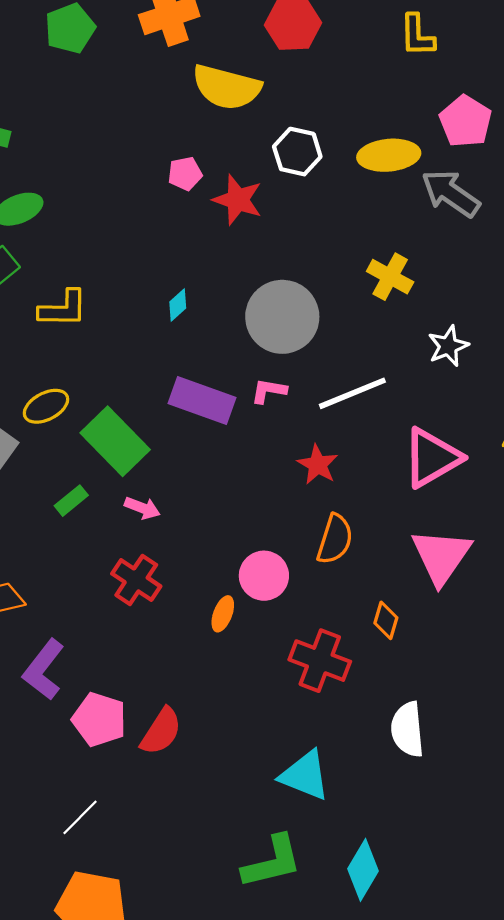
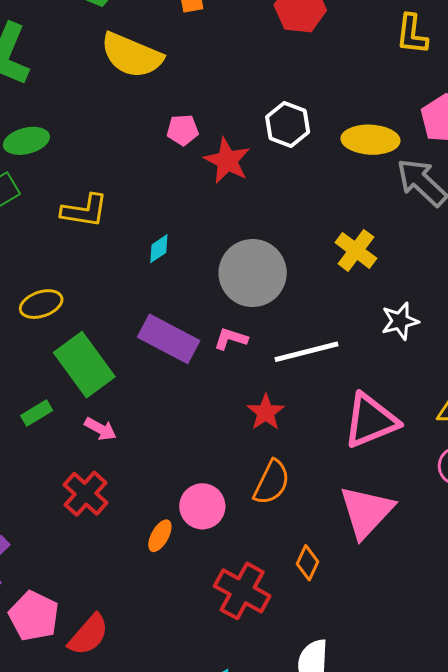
yellow semicircle: (227, 87) -> (132, 55), moved
yellow L-shape: (63, 309) -> (84, 211), moved
yellow ellipse: (46, 406) -> (41, 304), moved

